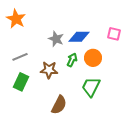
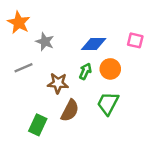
gray star: (56, 39) -> (45, 42), moved
green rectangle: (21, 82) -> (38, 125), moved
brown semicircle: (59, 105) -> (70, 111), moved

